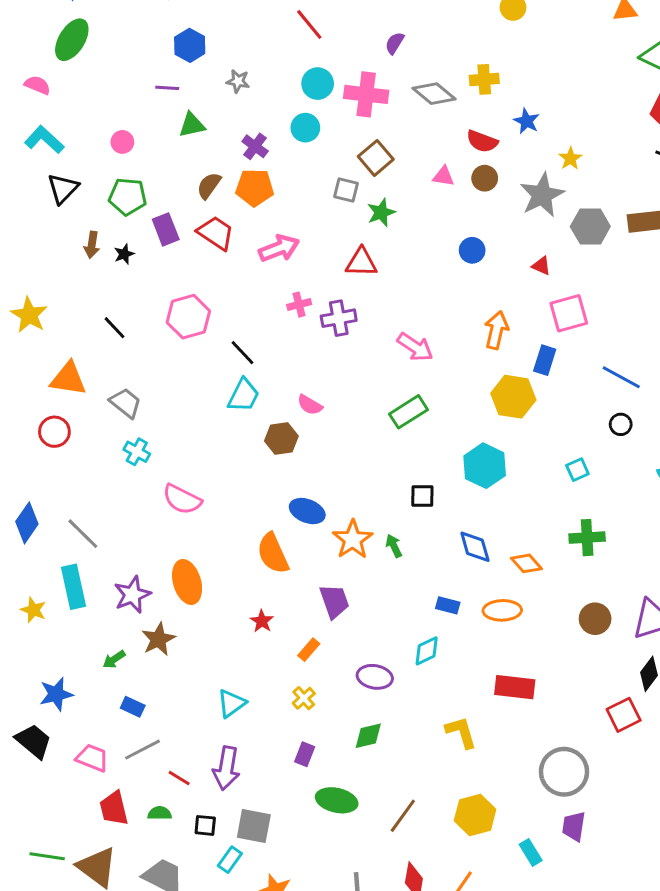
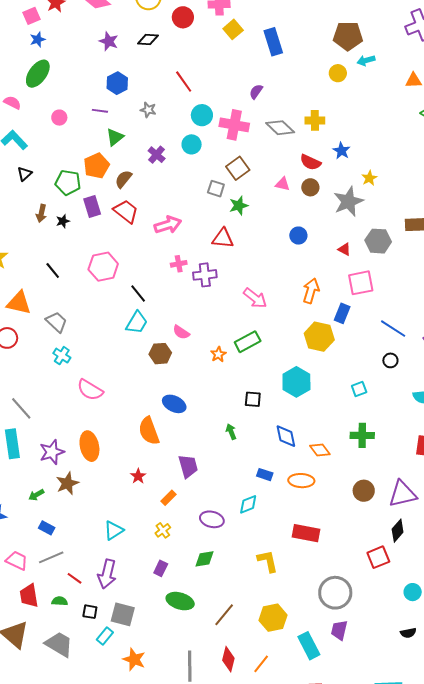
red line: (309, 24) -> (184, 82), moved
green triangle: (192, 125) -> (115, 137), turned -30
pink circle: (122, 142) -> (59, 118), moved
orange pentagon: (255, 188) -> (96, 166), moved, turned -30
black triangle: (63, 189) -> (25, 174), size x0.7
gray hexagon: (590, 226) -> (378, 241), moved
orange star: (353, 540) -> (218, 354), moved, size x0.6
cyan rectangle: (531, 852) -> (309, 646), size x1.5

